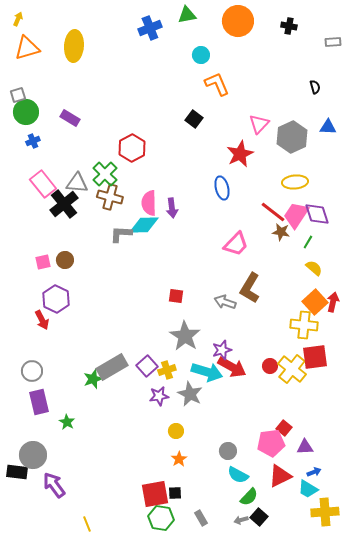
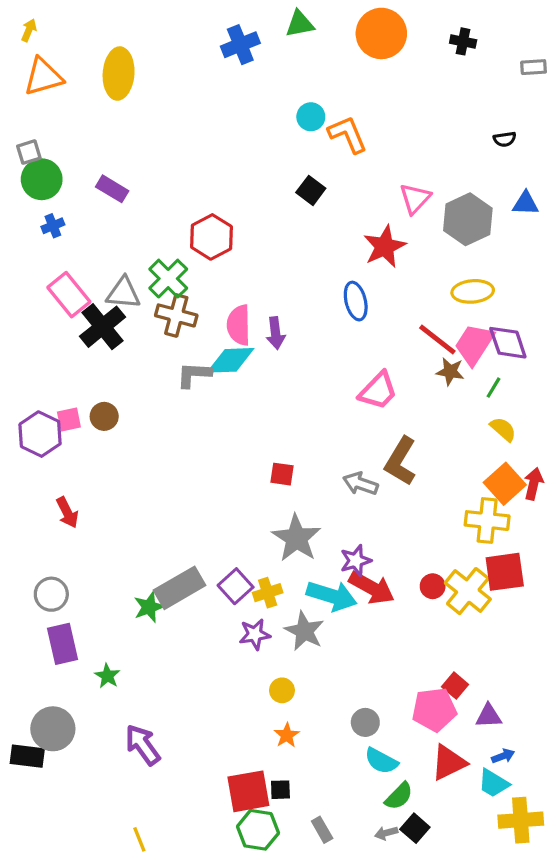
cyan circle: (201, 55) -> (311, 117), moved
black semicircle: (315, 87) -> (505, 139), turned 96
purple hexagon: (56, 299) -> (40, 434), moved
purple arrow: (54, 485) -> (143, 745), moved

